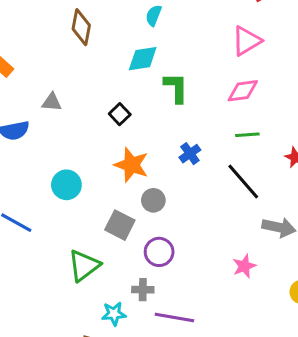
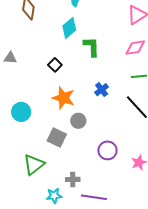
cyan diamond: (143, 59) -> (69, 28), turned -30
purple circle: (159, 252) -> (107, 150), moved

